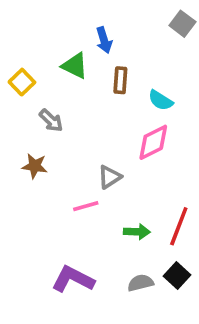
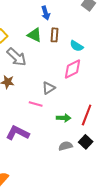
green triangle: (75, 66) -> (35, 35), moved
gray arrow: (51, 120) -> (17, 57), size x1.5
pink line: (86, 206) -> (36, 104), turned 32
purple L-shape: (73, 279) -> (18, 133), moved

